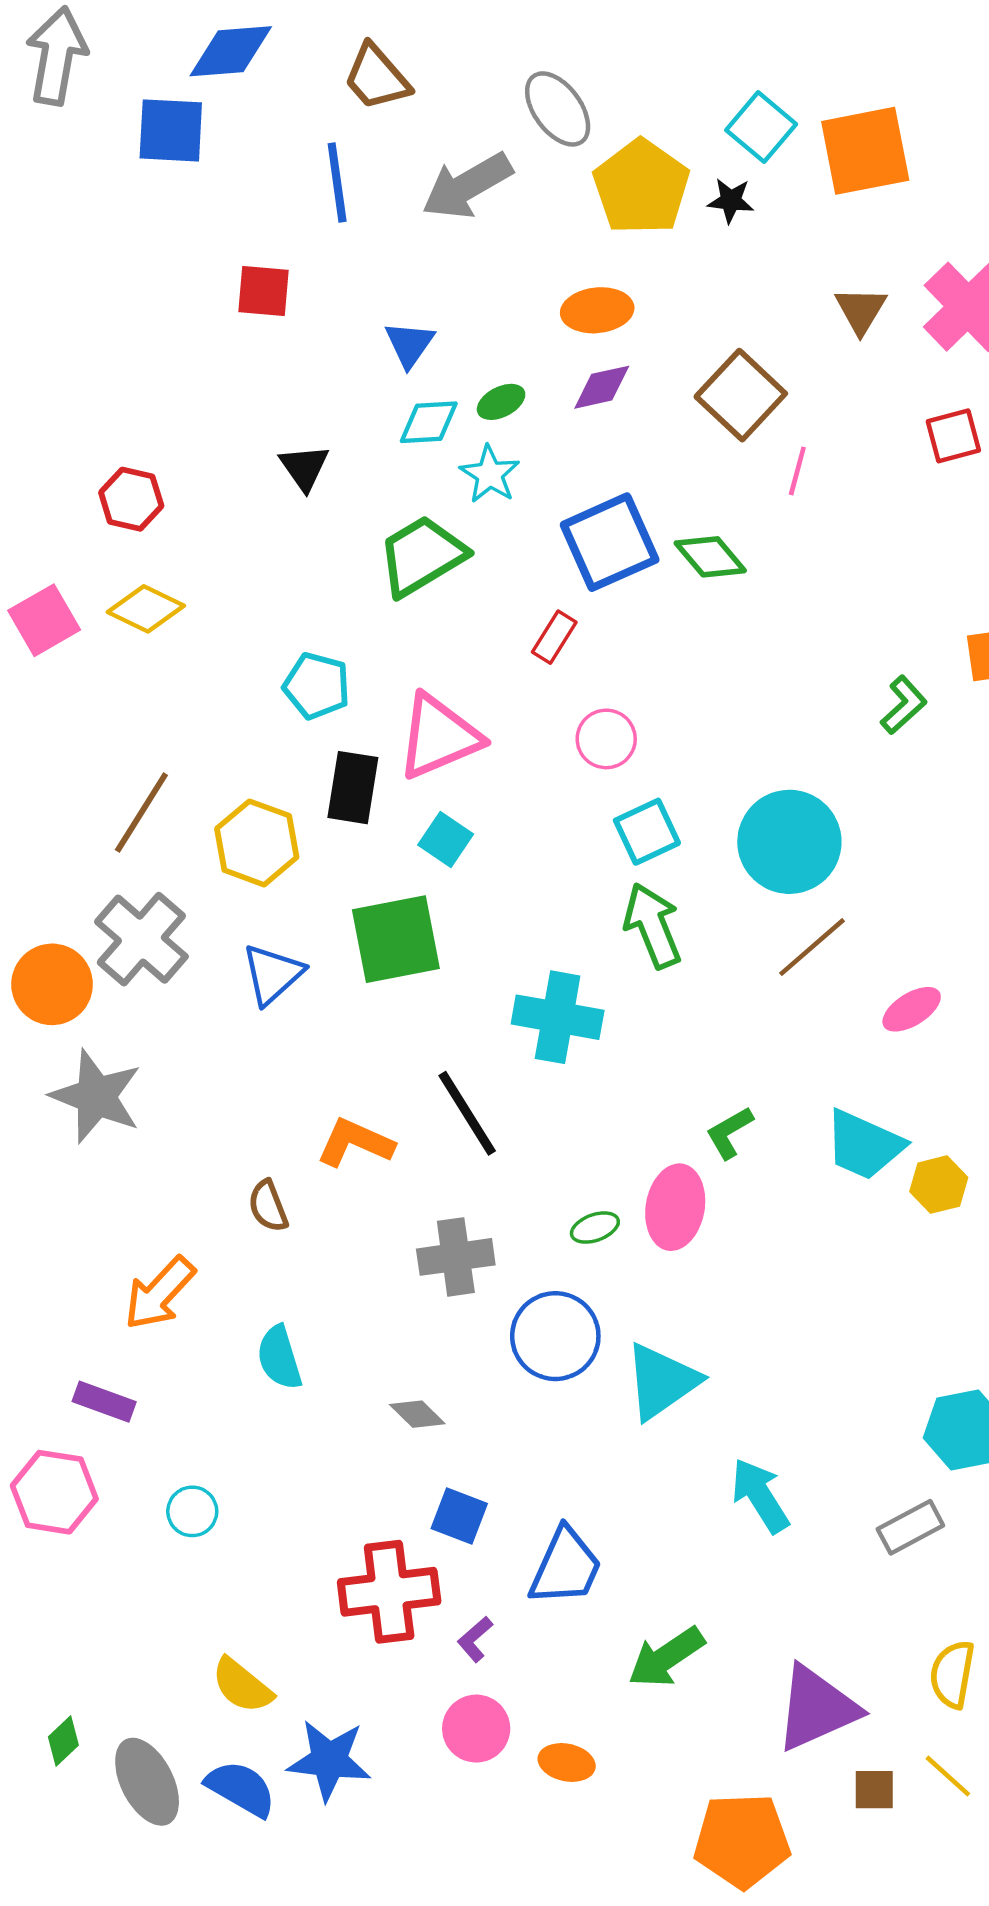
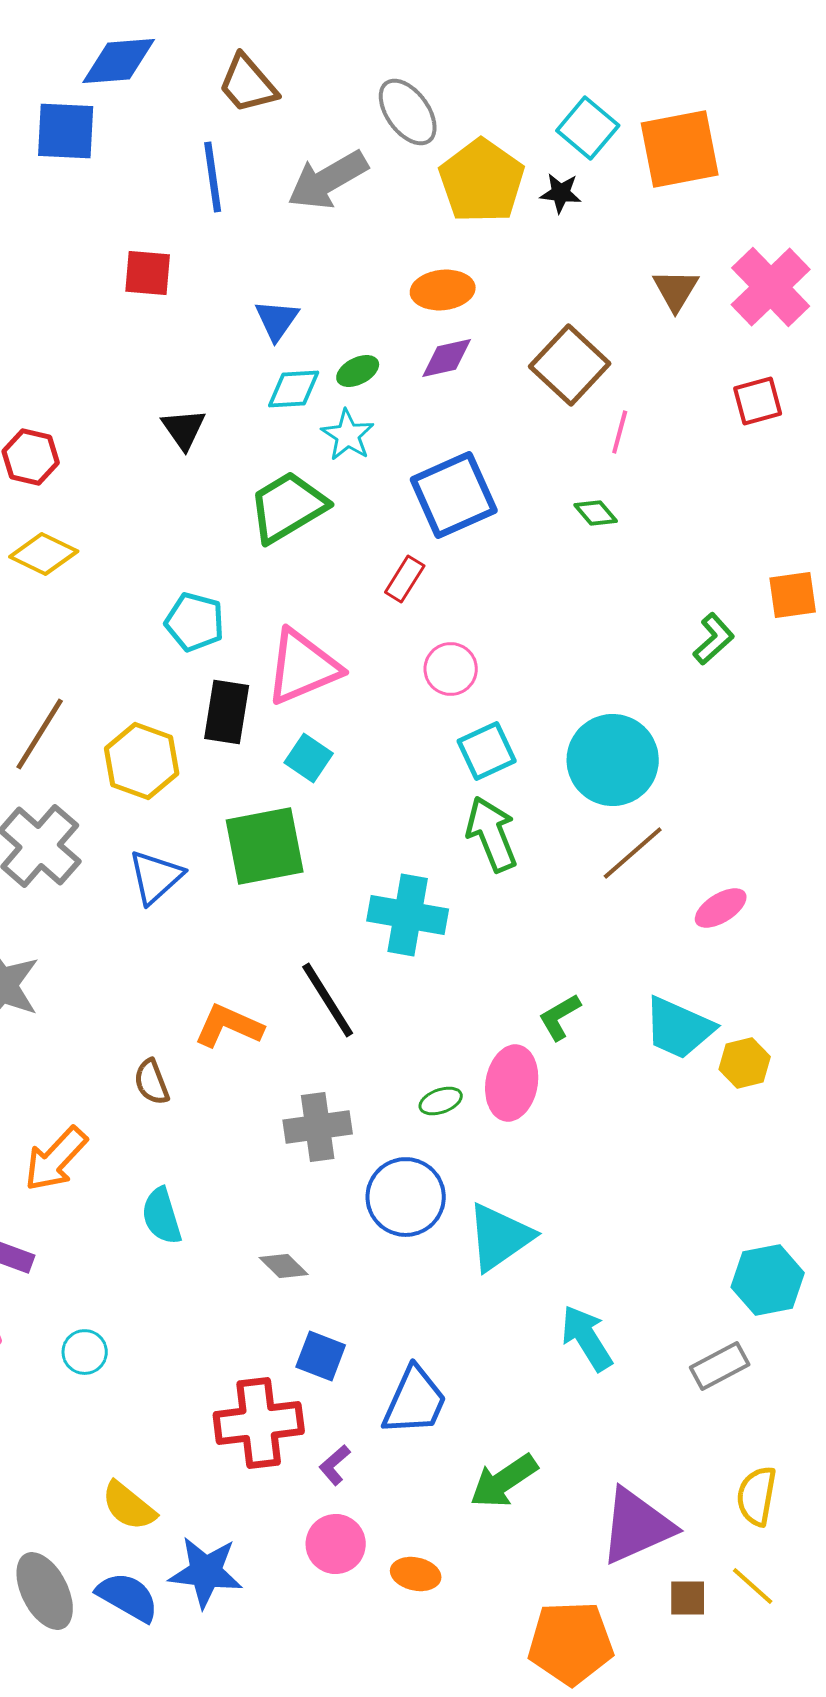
green diamond: (710, 557) -> (596, 513), moved, size x0.7

